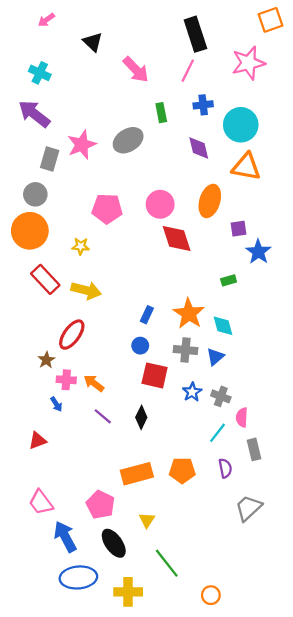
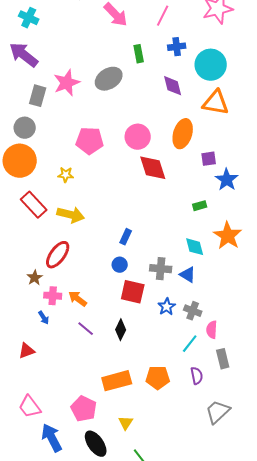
orange star: (189, 314) -> (228, 236), moved
blue triangle: (215, 357) -> (188, 275), turned -48

